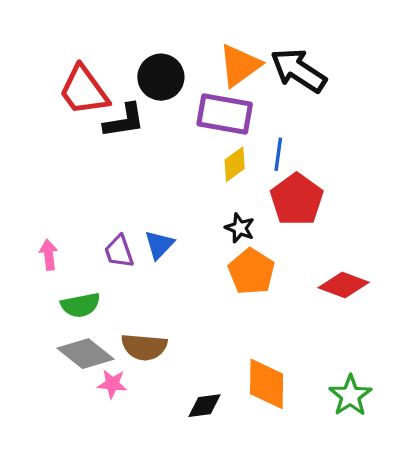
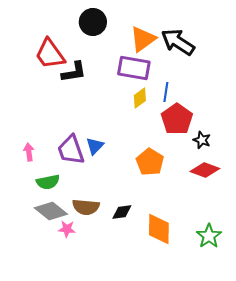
black circle: (161, 77) -> (93, 22), moved
black star: (240, 228) -> (202, 140), moved
purple trapezoid: (119, 251) -> (71, 150), size x1.5
black diamond: (205, 406) -> (122, 212), moved

